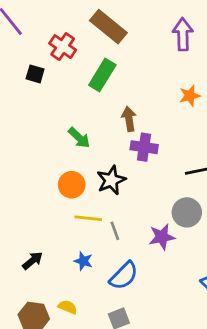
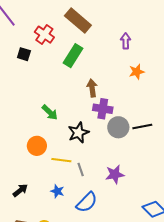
purple arrow: (183, 34) -> (126, 41), moved, size x0.7
green arrow: (79, 138) -> (50, 112), moved
orange circle: (72, 185) -> (37, 146), moved
gray circle: (187, 212) -> (118, 127), moved

